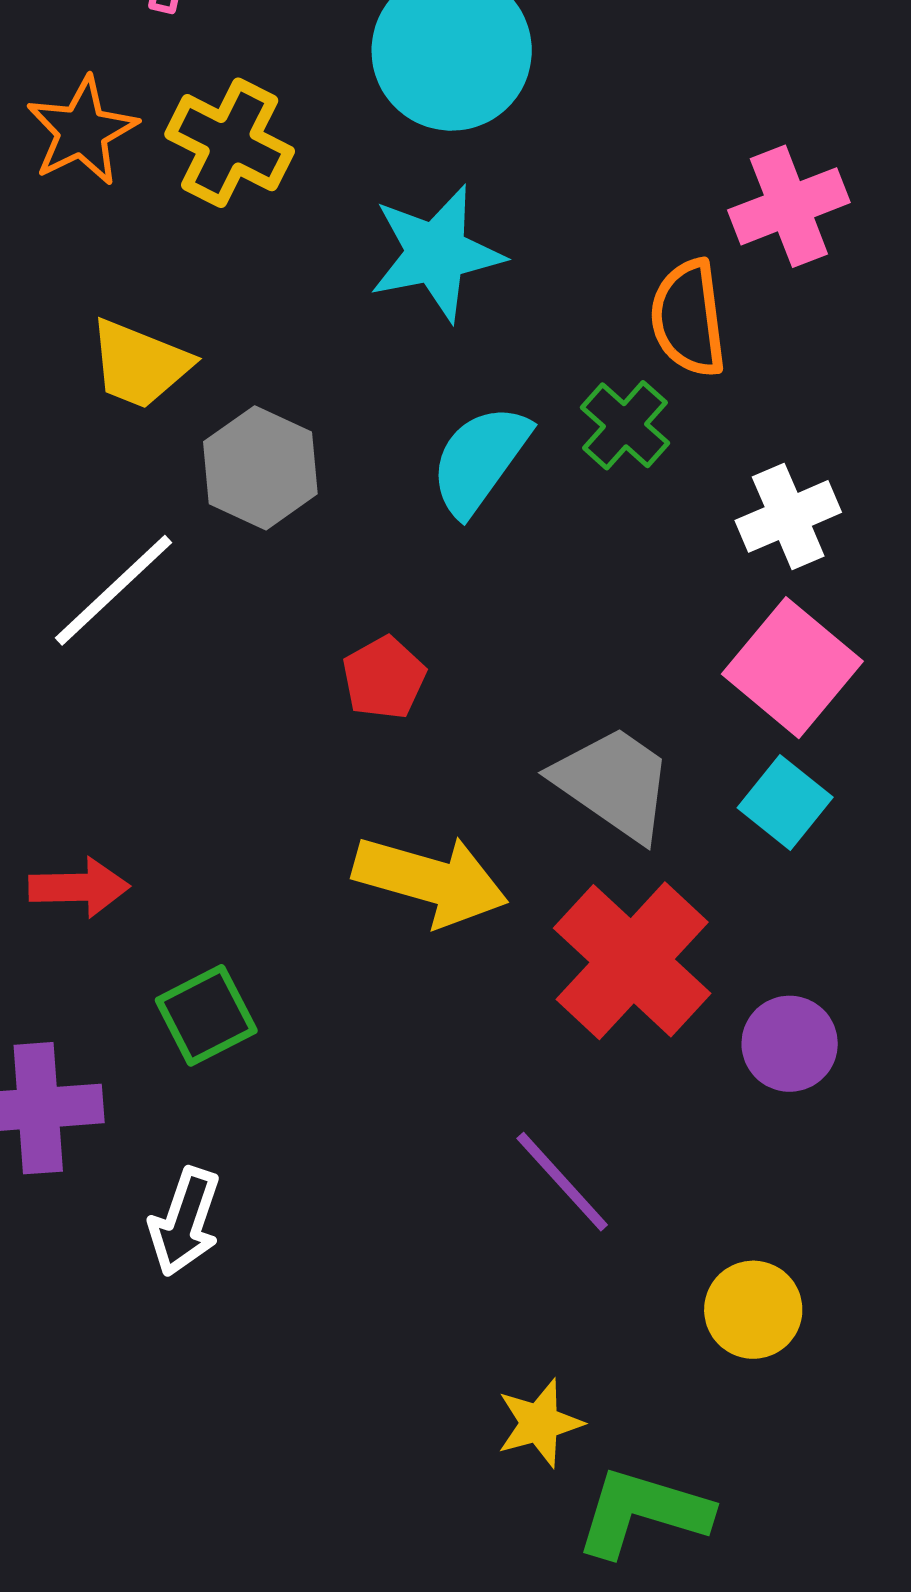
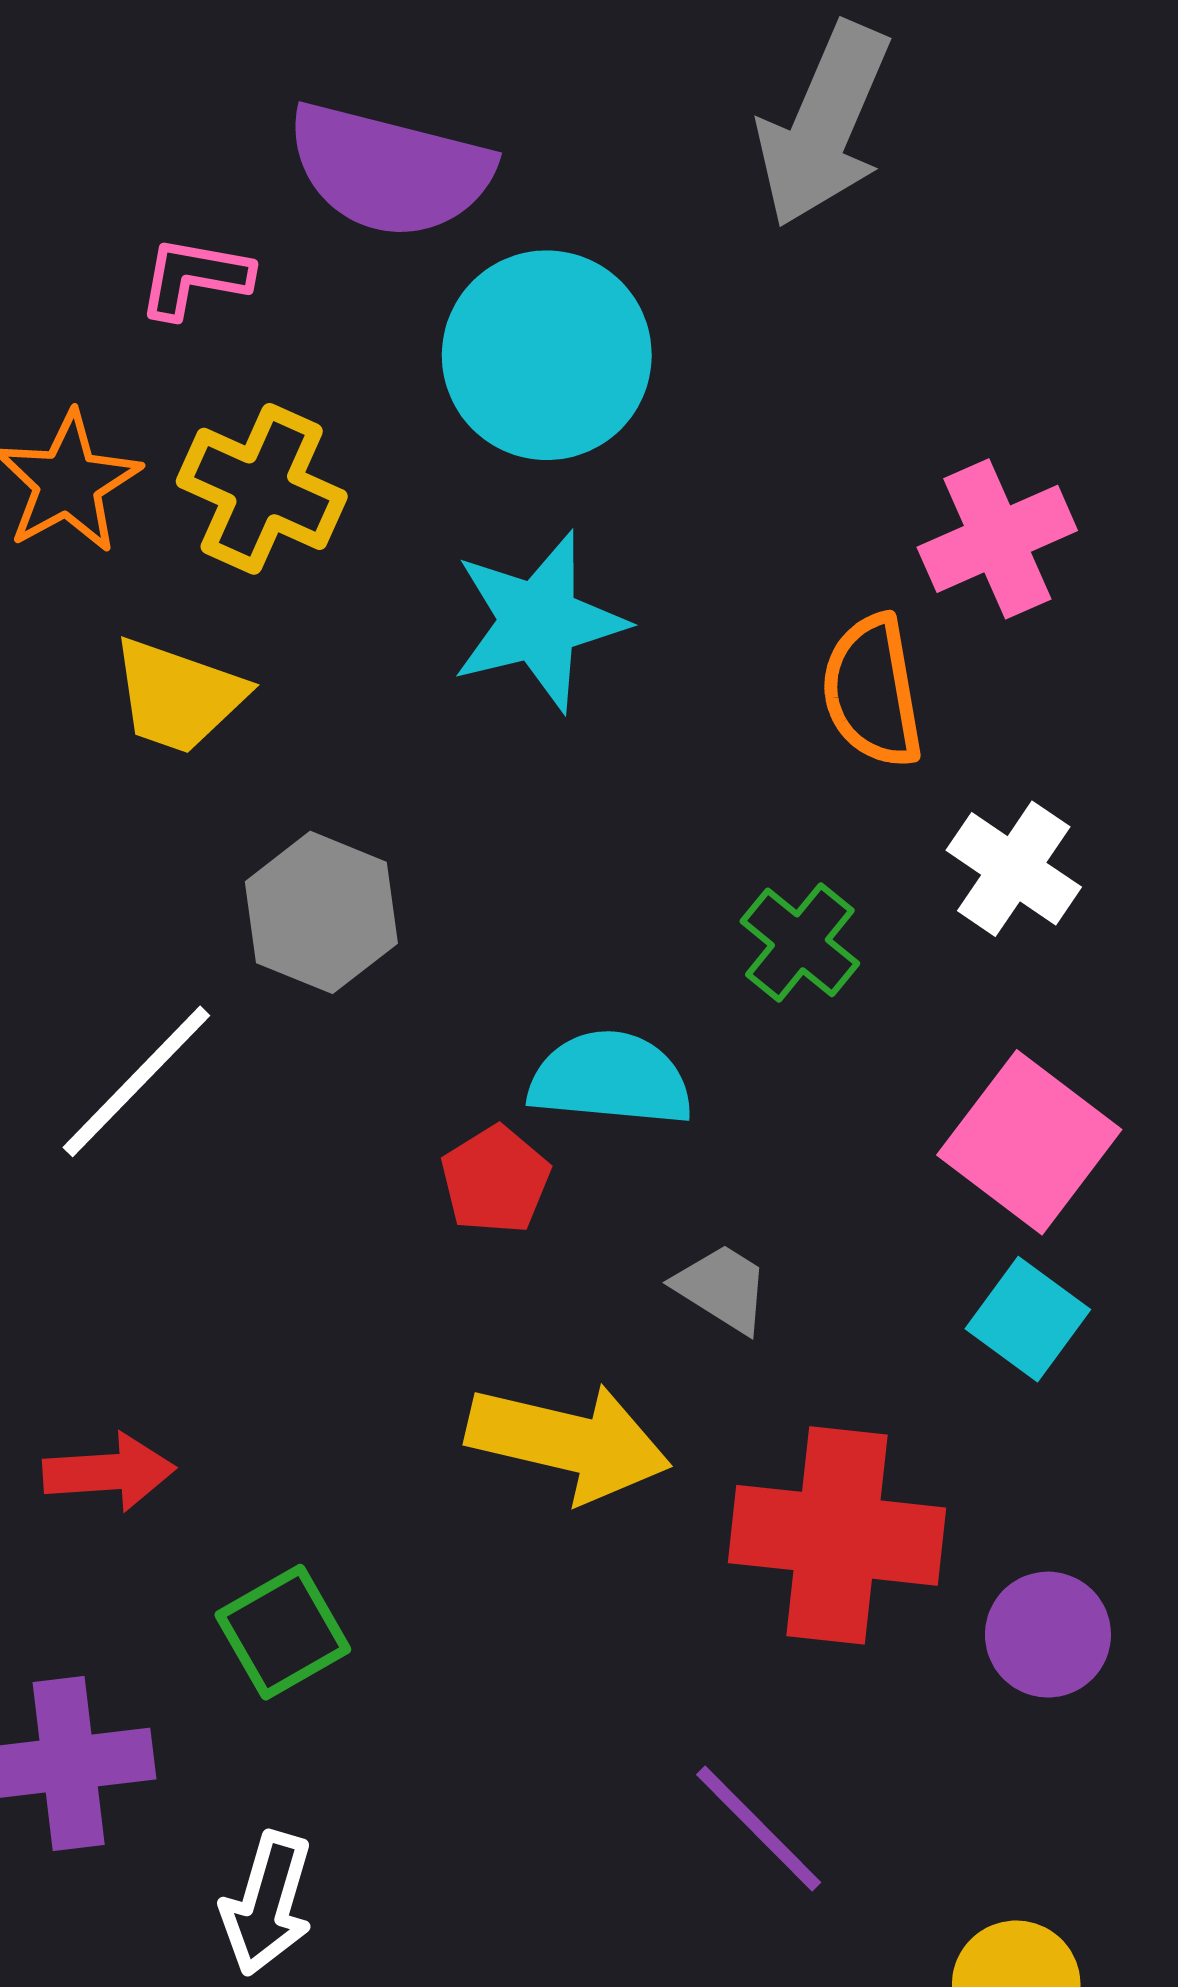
yellow trapezoid: (140, 364) -> (178, 696), moved
green cross: (625, 425) -> (800, 942), moved
cyan semicircle: (480, 460) -> (611, 1079), moved, turned 62
white cross: (788, 516) -> (1014, 869), moved, turned -30
gray trapezoid: (614, 783) -> (722, 1288), moved, size x0.6
red cross: (632, 961) -> (837, 1535), turned -34

